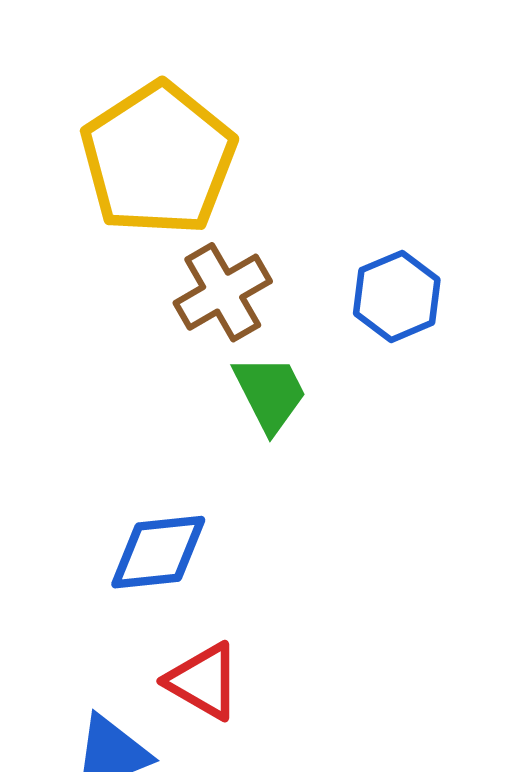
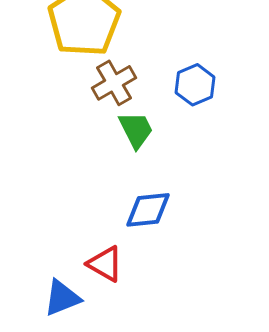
blue diamond: (158, 552) -> (148, 210), moved

